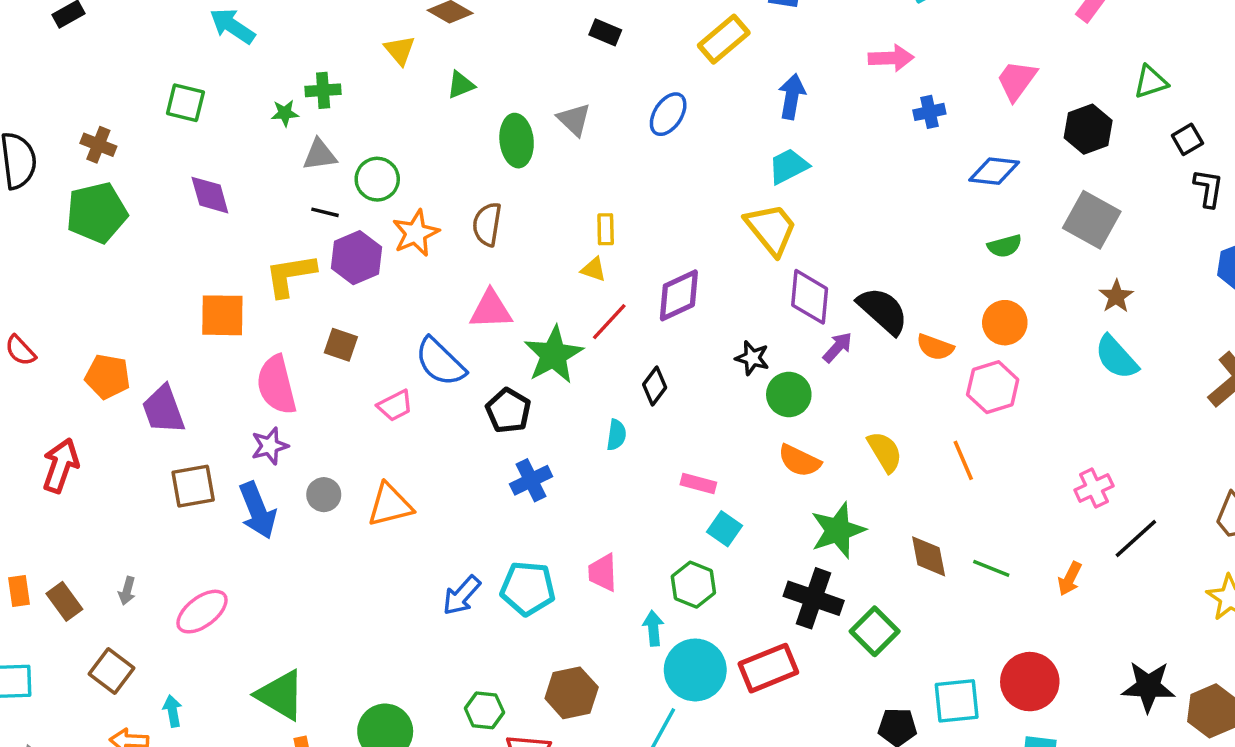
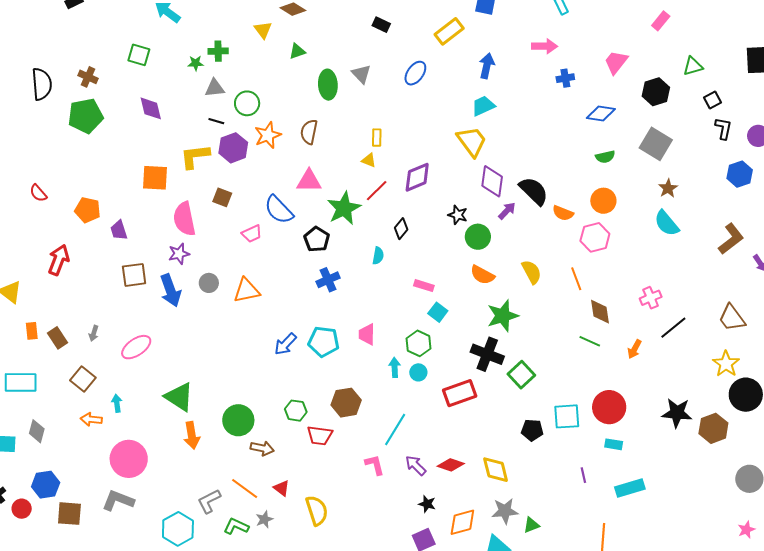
purple trapezoid: (163, 410) -> (119, 230), size x0.7
brown diamond: (929, 556) -> (600, 312), moved
cyan circle: (695, 670) -> (418, 372), moved, size x0.5

